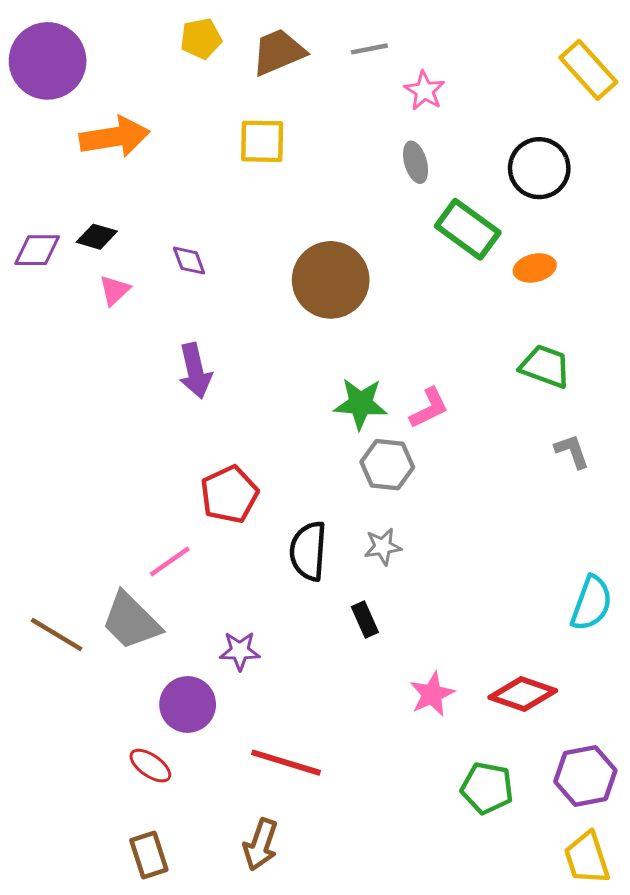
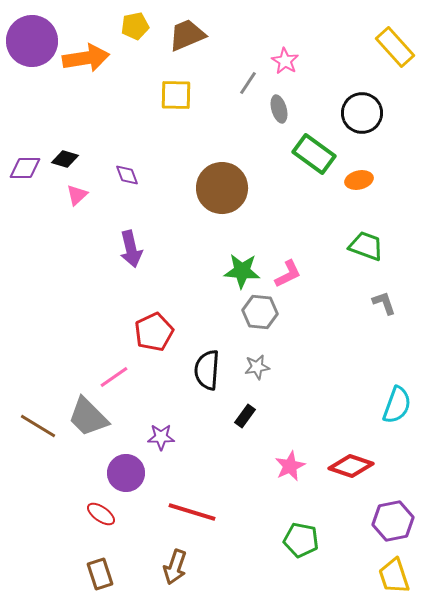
gray line: (369, 49) -> (248, 83), moved, turned -45
orange arrow: (115, 137) -> (86, 58), moved
black rectangle: (365, 620) -> (245, 416), turned 60
green pentagon: (487, 788) -> (301, 540), moved

